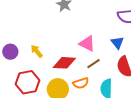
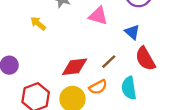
pink triangle: (87, 44) -> (98, 16), moved
yellow arrow: (37, 51) -> (38, 23), moved

